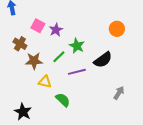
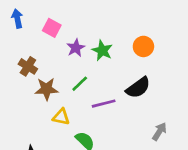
pink square: (38, 26) -> (52, 28), moved
orange circle: (117, 29) -> (143, 46), moved
green star: (77, 46) -> (102, 50), moved

